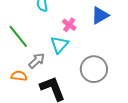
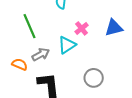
gray circle: (94, 69) -> (94, 78), size x0.7

